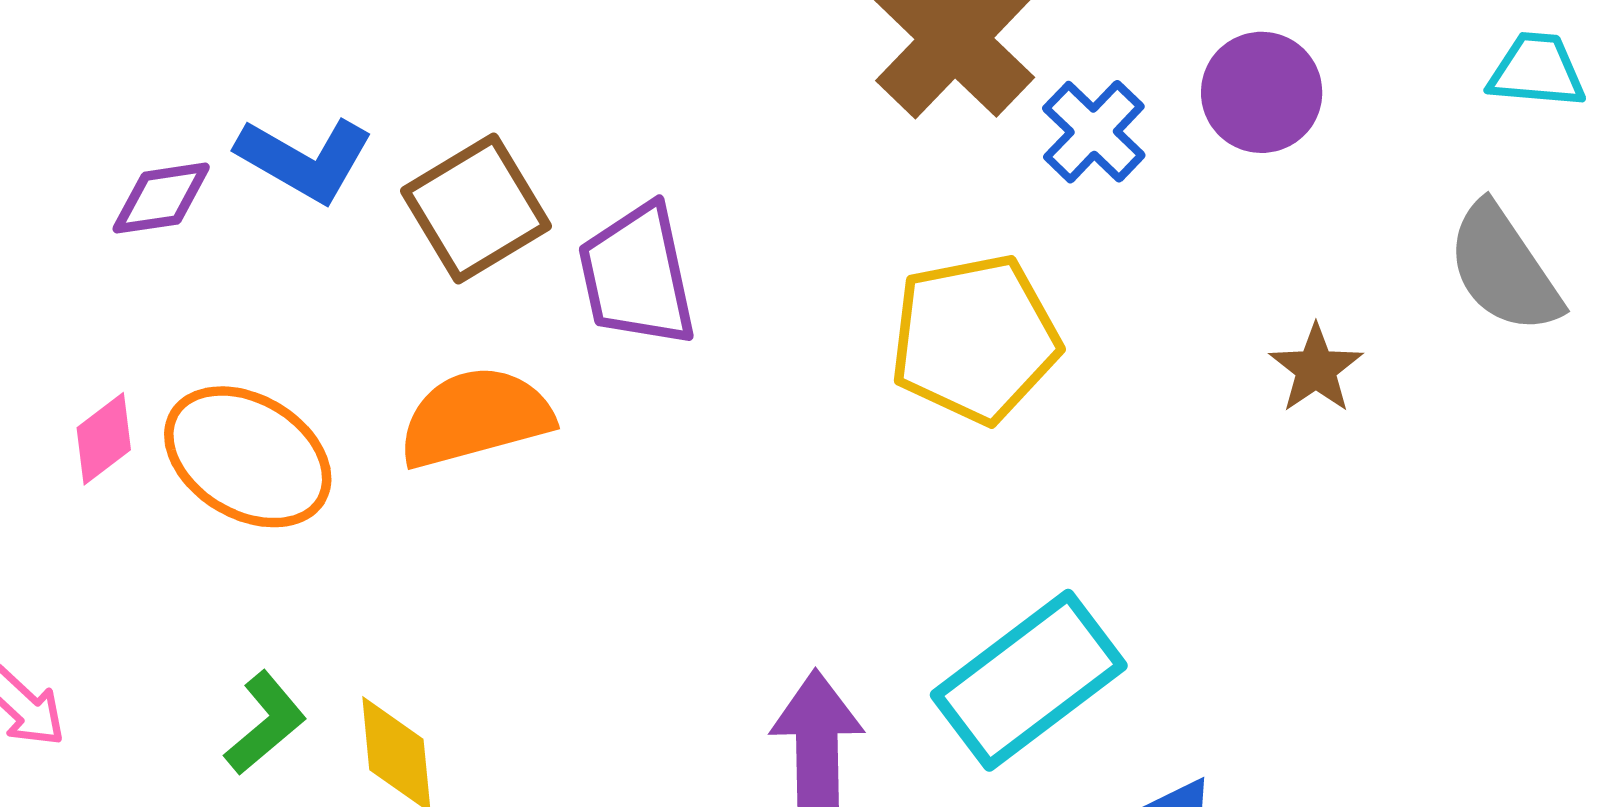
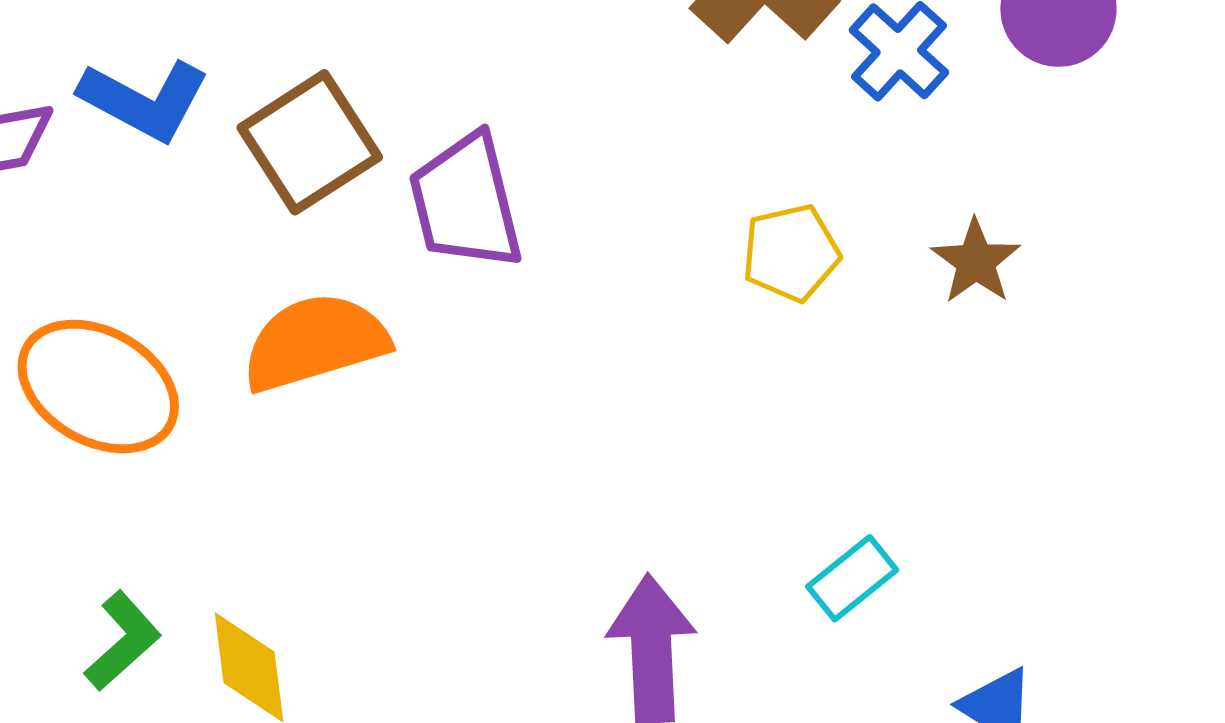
yellow pentagon: (975, 339) -> (791, 253), size x0.6
brown star: (1316, 369) -> (976, 261), moved
cyan rectangle: (1029, 680) -> (852, 578), size x0.5

